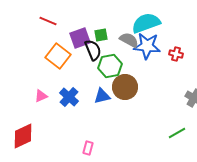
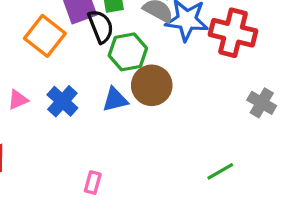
red cross: (176, 54) -> (233, 33), size x2.0
green line: (177, 133) -> (220, 171), moved

